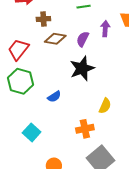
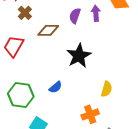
brown cross: (43, 19) -> (25, 13), moved, turned -32
purple semicircle: (83, 39) -> (75, 16), moved
green hexagon: (21, 81) -> (21, 95), moved

